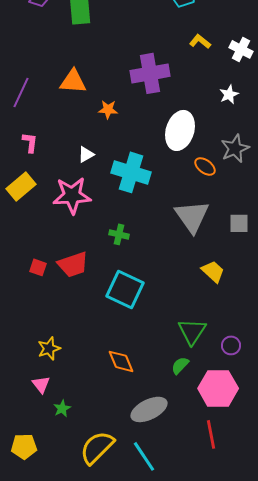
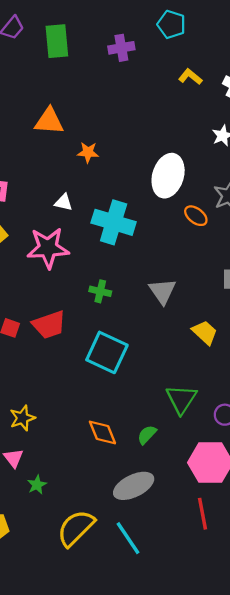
purple cross: (150, 73) -> (121, 48), moved, size x0.6
white triangle: (86, 154) -> (64, 202), turned 42
gray triangle: (192, 216) -> (162, 291), moved, size x0.7
green semicircle: (180, 365) -> (147, 435), moved

